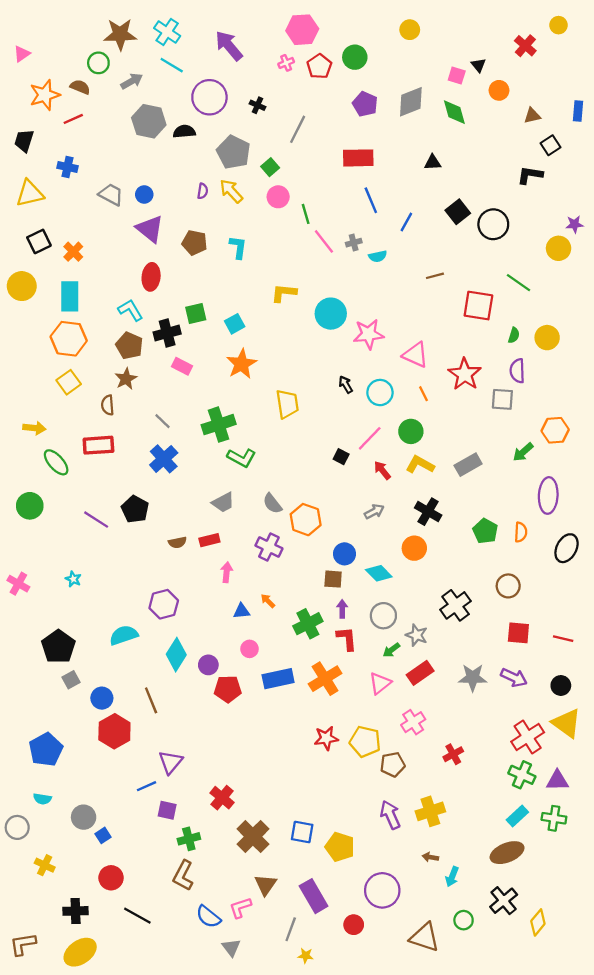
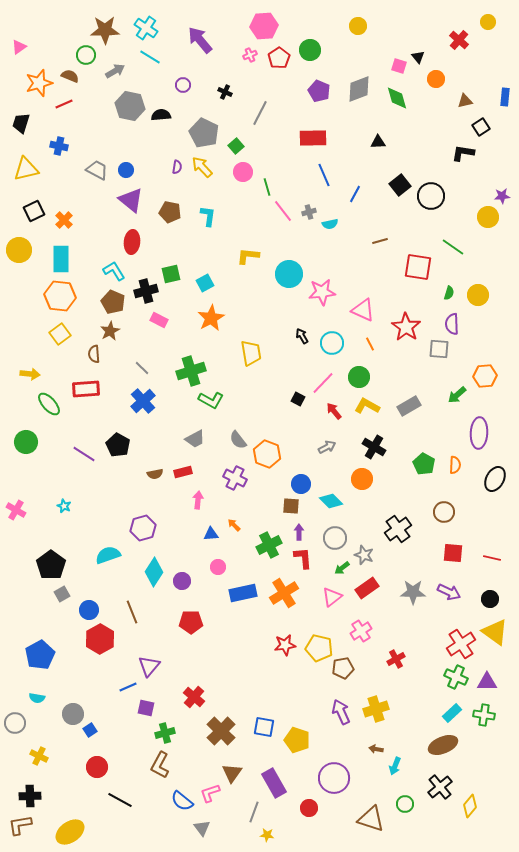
purple circle: (209, 97) -> (183, 85), size x0.5
red pentagon: (228, 689) -> (191, 622), moved
black cross: (76, 911) -> (30, 796), moved

